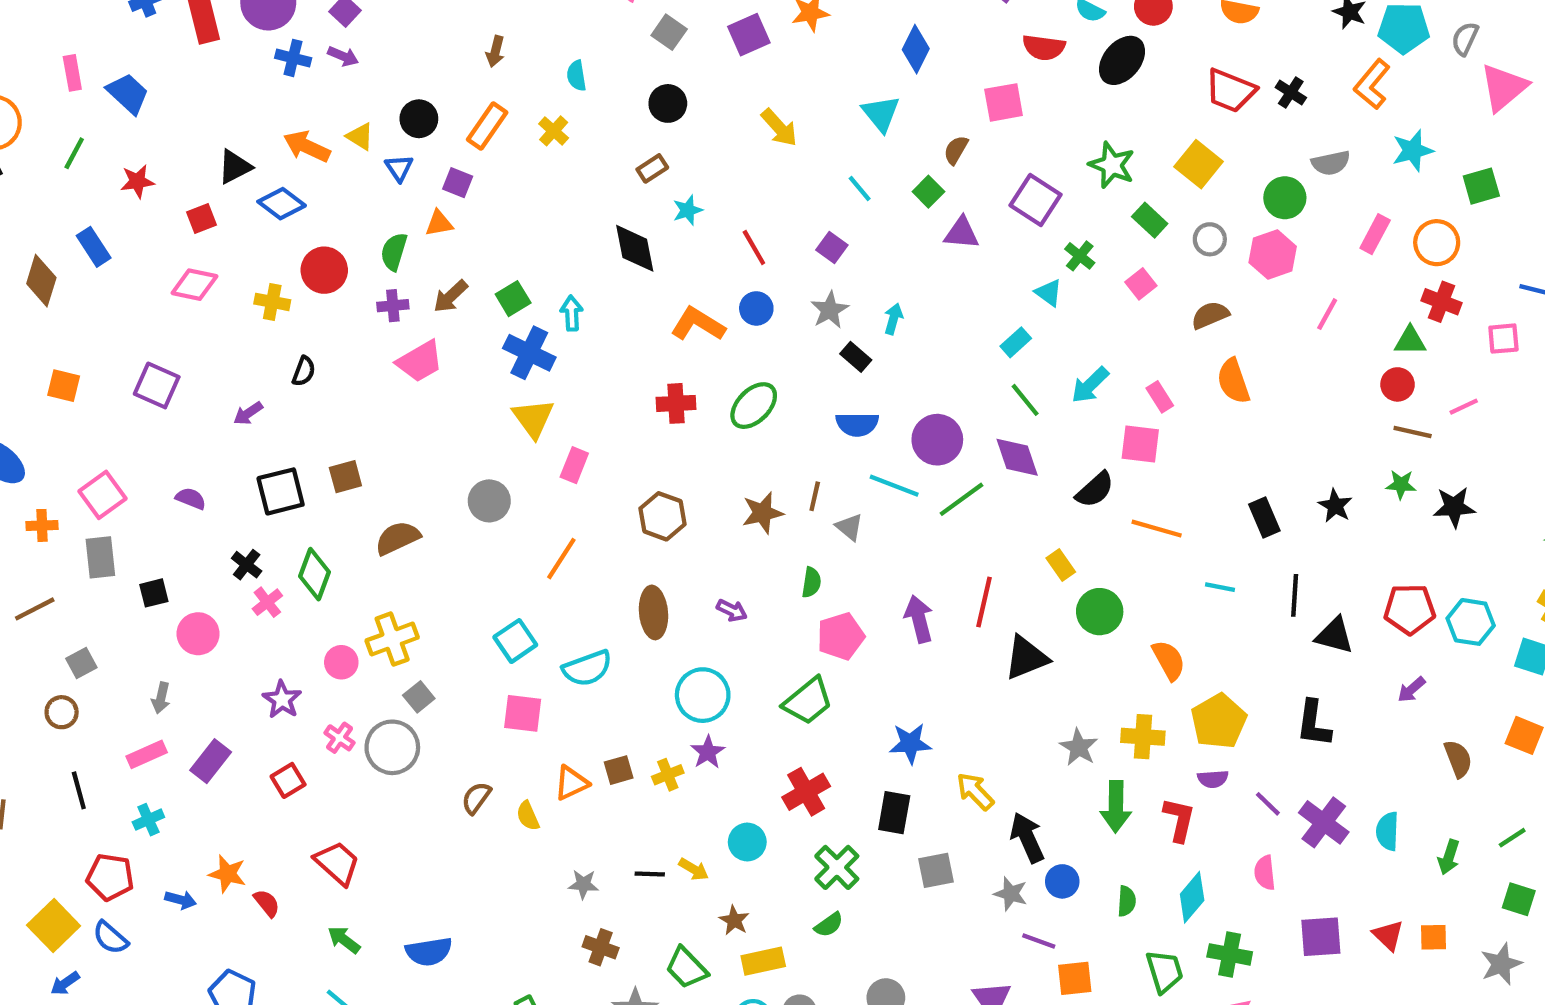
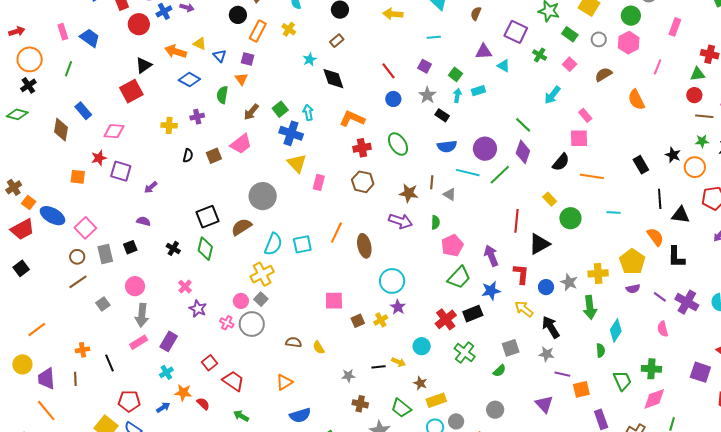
blue cross: (293, 58) -> (164, 11), turned -35
black circle: (419, 119) -> (238, 15), moved
yellow arrow: (779, 128) -> (393, 14), turned 144
red star: (137, 181) -> (99, 158), moved
cyan line: (860, 189) -> (434, 37), turned -48
green square: (928, 192) -> (455, 74), moved
blue diamond: (282, 204) -> (189, 80), moved
cyan star: (688, 210) -> (310, 59), moved
red square: (202, 218) -> (131, 91), size x1.6
orange triangle: (439, 223) -> (241, 79), turned -48
orange circle: (1437, 243) -> (695, 167), moved
red circle: (324, 270) -> (139, 24), moved
pink diamond: (194, 285) -> (114, 131), moved
cyan triangle: (1049, 293) -> (504, 66), moved
purple cross: (393, 306) -> (197, 117), moved
orange L-shape: (698, 324) -> (352, 119), moved
cyan rectangle: (1016, 342) -> (478, 91), moved, turned 32
orange semicircle: (1233, 381) -> (636, 100), moved
cyan arrow: (1090, 385) -> (552, 95), moved
green ellipse: (754, 406) -> (398, 144), turned -70
purple arrow: (248, 413) -> (151, 187), moved
purple diamond: (1017, 457) -> (523, 152), turned 45
brown square: (345, 477) -> (214, 156), moved
black square: (281, 491) -> (207, 217), moved
pink square: (103, 495) -> (85, 228), moved
gray circle: (489, 501) -> (263, 196), moved, size x1.4
brown star: (763, 513) -> (409, 193), turned 30
brown hexagon: (663, 516) -> (363, 182), moved
orange cross: (42, 525) -> (83, 350), moved
orange line: (561, 559) -> (336, 233), moved
cyan line: (1220, 587) -> (614, 213), moved
black square: (154, 593) -> (130, 247), moved
pink cross: (267, 602) -> (185, 287), moved
purple arrow: (732, 610) -> (400, 221), moved, size x1.6
purple arrow: (919, 619) -> (491, 256), moved
pink circle: (198, 634) -> (135, 286), moved
yellow cross: (392, 639) -> (262, 274), moved
cyan square: (515, 641) -> (302, 244), moved, turned 30
orange semicircle: (1169, 660) -> (655, 237), moved
pink circle: (341, 662) -> (241, 301), moved
cyan semicircle: (587, 668) -> (273, 244), moved, turned -40
gray arrow: (161, 698) -> (142, 315), size x1.6
green trapezoid: (808, 701) -> (459, 277), moved
brown circle: (62, 712) -> (77, 257), moved
pink square: (523, 713) -> (334, 301), moved
red square: (288, 780) -> (209, 363), moved
orange triangle: (571, 783) -> (284, 382), moved
brown semicircle: (476, 798) -> (294, 342), turned 70
black rectangle: (894, 813) -> (473, 314), moved, turned 66
cyan cross: (148, 820) -> (166, 372), moved
red L-shape: (1179, 820) -> (521, 274), moved
blue circle: (1062, 881) -> (546, 287), moved
cyan diamond: (1192, 897) -> (616, 331), moved
blue arrow: (181, 900) -> (163, 407), turned -40
green semicircle: (829, 925) -> (499, 371), moved
purple square: (1321, 937) -> (700, 372), moved, turned 30
blue semicircle: (429, 952) -> (300, 415), moved

